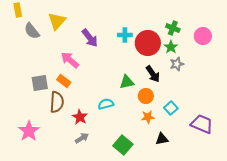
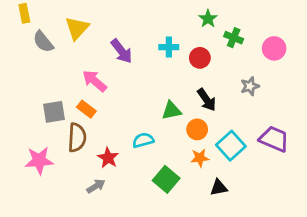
red circle: (148, 43) -> (200, 58), size x0.6
green star: (171, 47) -> (208, 19), moved
gray star: (177, 64) -> (250, 86), moved
cyan square: (171, 108) -> (231, 146), size x1.5
purple trapezoid: (202, 124) -> (274, 139), moved
pink star: (29, 131) -> (39, 160), moved, turned 30
gray arrow: (82, 138) -> (96, 186), moved
green square: (123, 145) -> (166, 179), moved

